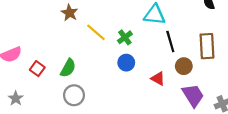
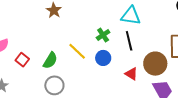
yellow line: (96, 32) -> (77, 51), moved
black line: (170, 42) -> (129, 41), moved
brown circle: (184, 66) -> (155, 64), size x1.5

